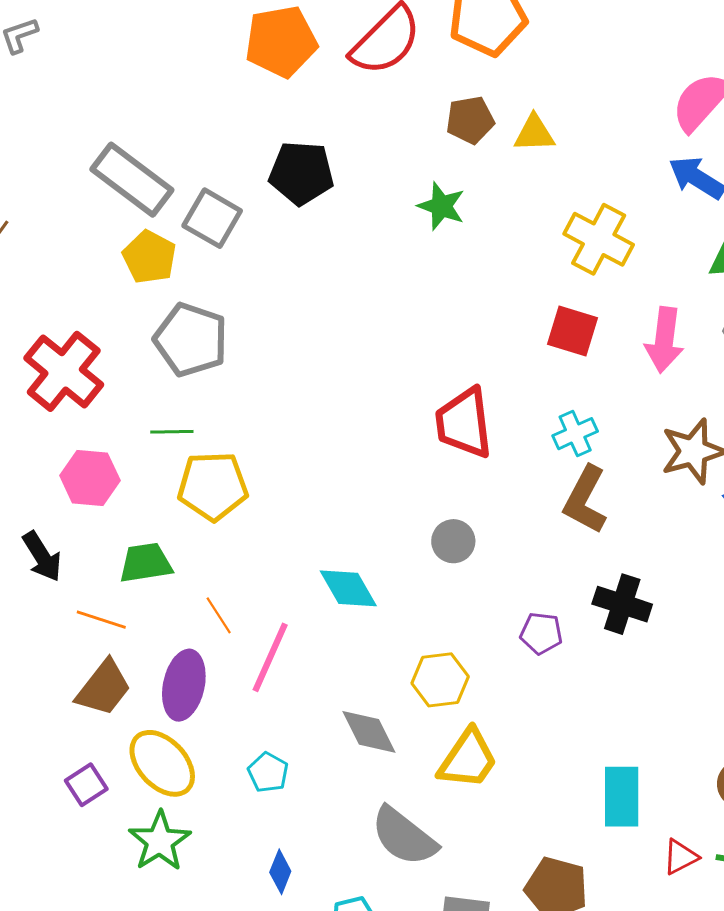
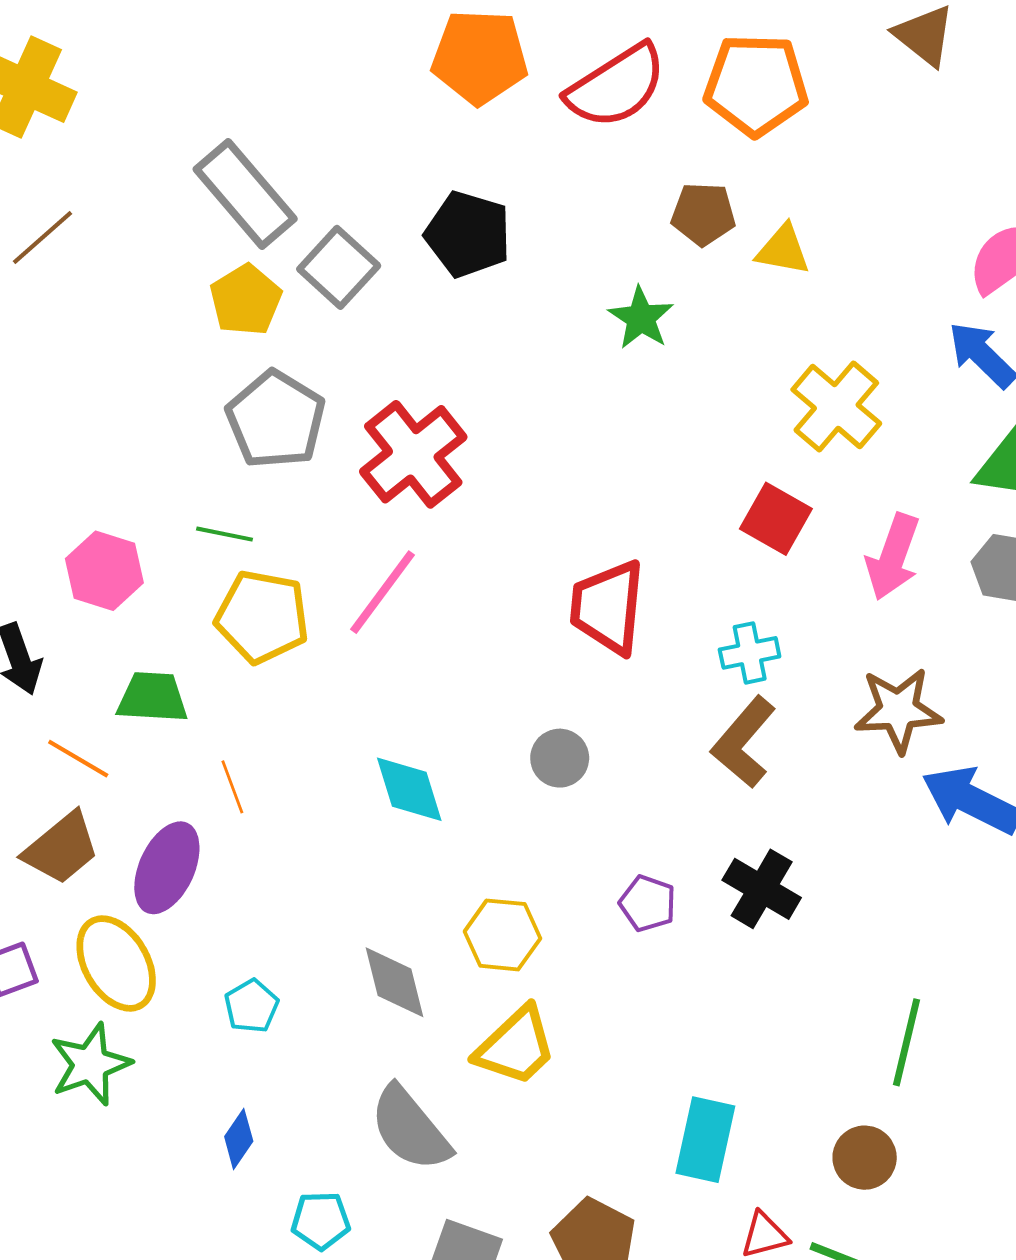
red cross: (64, 371) -> (413, 454), moved
pink line: (270, 657) -> (383, 592), moved

